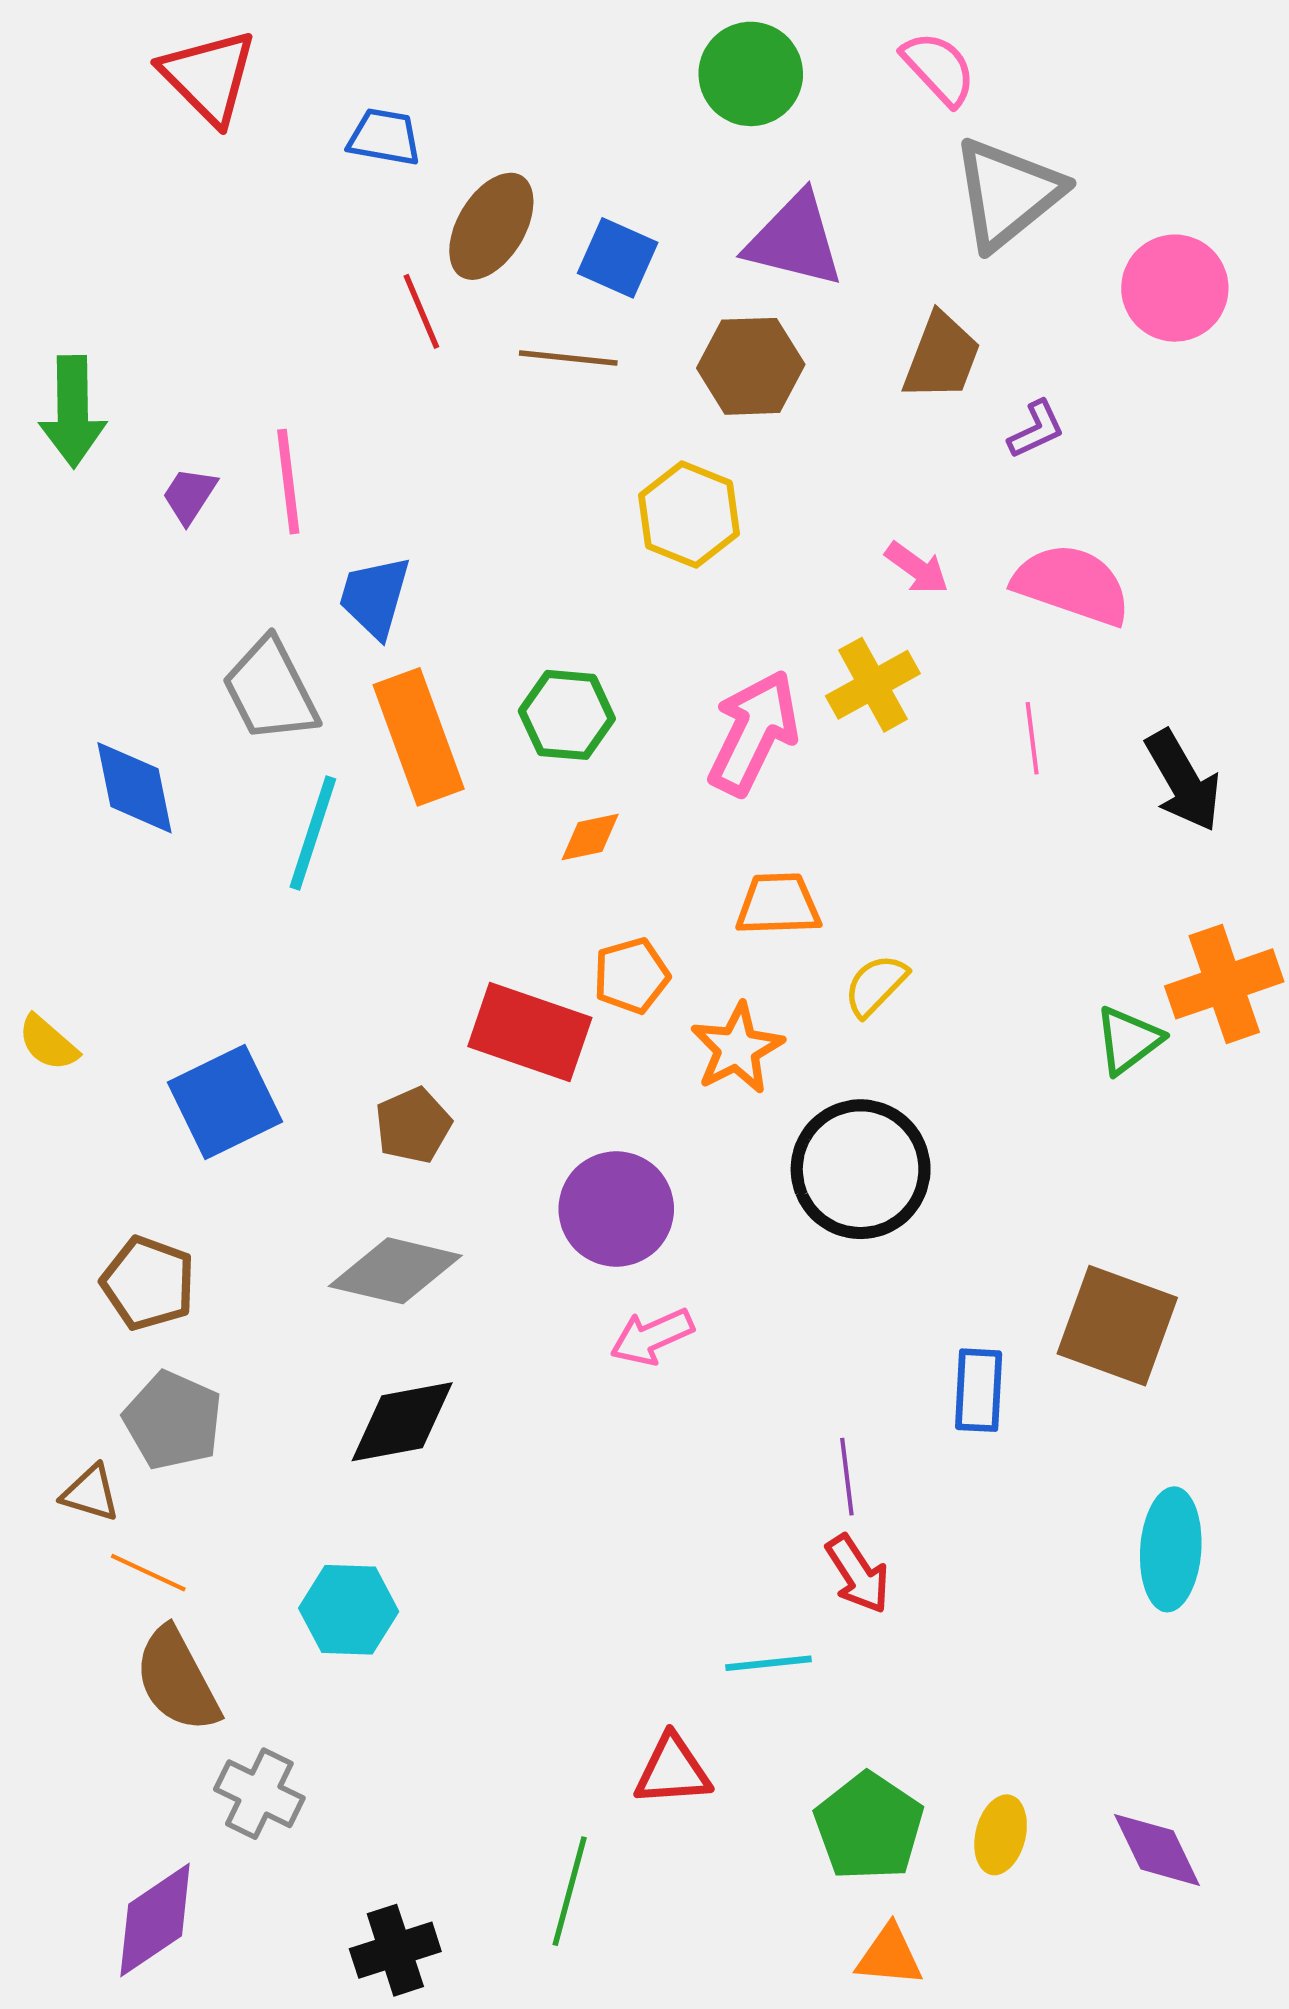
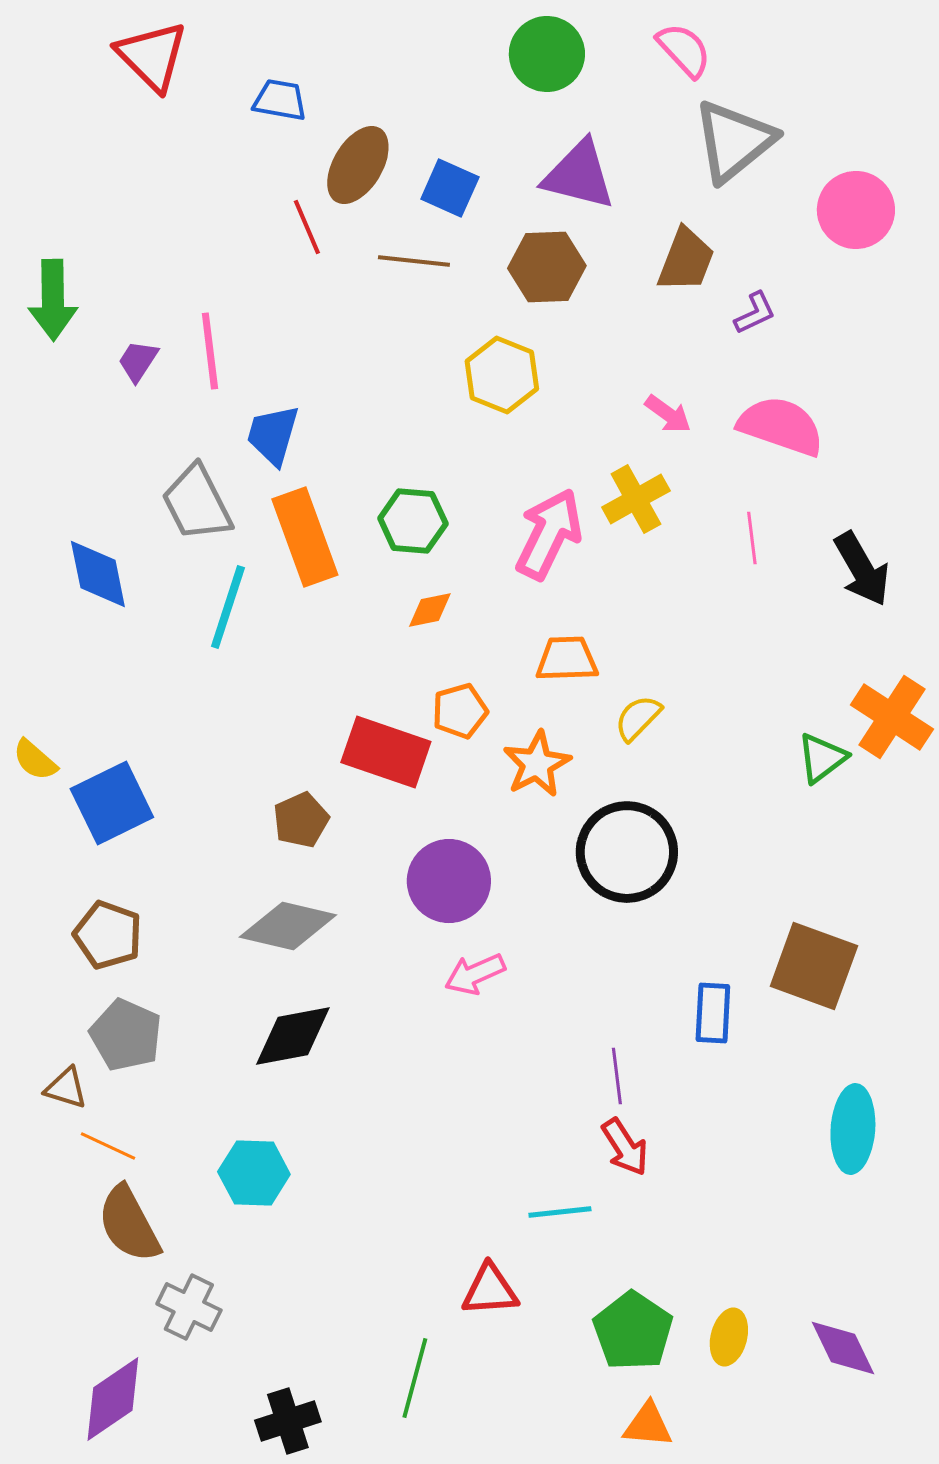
orange cross: (1224, 984) -> (892, 717), turned -38
blue square: (225, 1102) -> (112, 803), moved

